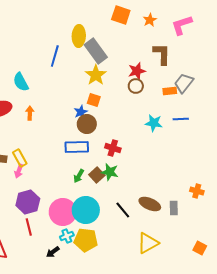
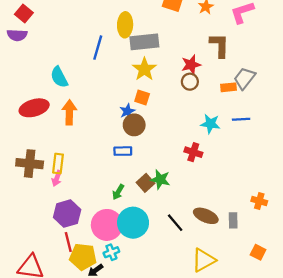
gray rectangle: (96, 51) -> (144, 42), turned -60
orange arrow: (30, 113) -> (69, 112), size x1.5
blue rectangle: (77, 147) -> (123, 151), size x0.7
red cross: (113, 148) -> (193, 152), moved
yellow rectangle: (20, 158) -> (58, 164), turned 36
green arrow: (79, 176) -> (118, 192), moved
yellow pentagon: (86, 240) -> (83, 257), moved
orange square: (200, 248) -> (258, 252), moved

